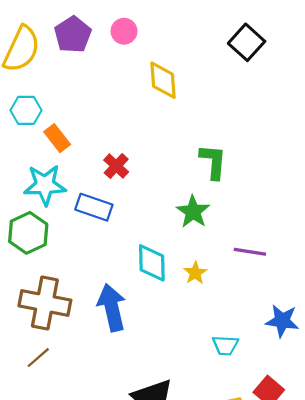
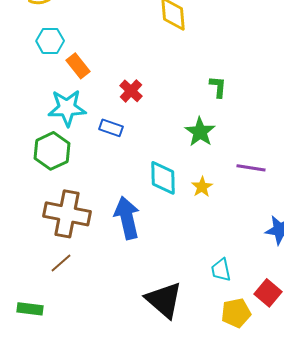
green L-shape: (213, 162) -> (218, 87), size x0.7
blue rectangle: (94, 207) -> (111, 128), size x0.7
cyan trapezoid: (225, 345) -> (221, 270), moved, turned 75

